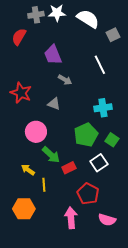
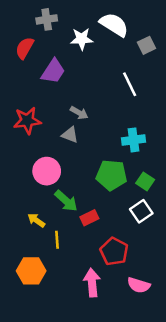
white star: (57, 13) -> (82, 39), moved
purple trapezoid: (53, 55) -> (53, 71), moved, turned -125
gray arrow: (65, 80) -> (79, 113), moved
red star: (21, 93) -> (27, 121), turned -30
green pentagon: (86, 135) -> (111, 175), turned 30
white square: (99, 163) -> (141, 211), moved

